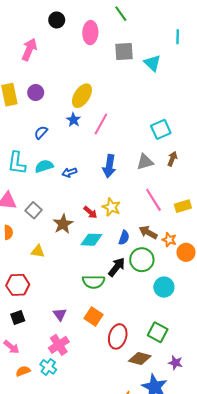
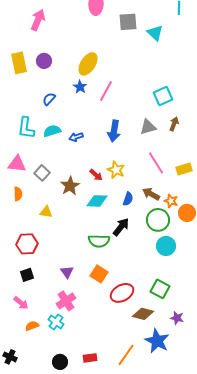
green circle: (142, 260) -> (158, 220), moved
red ellipse: (118, 336) -> (122, 293), turned 45

